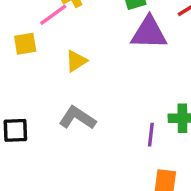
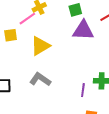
yellow triangle: (76, 61) -> (40, 46), size x1.5

